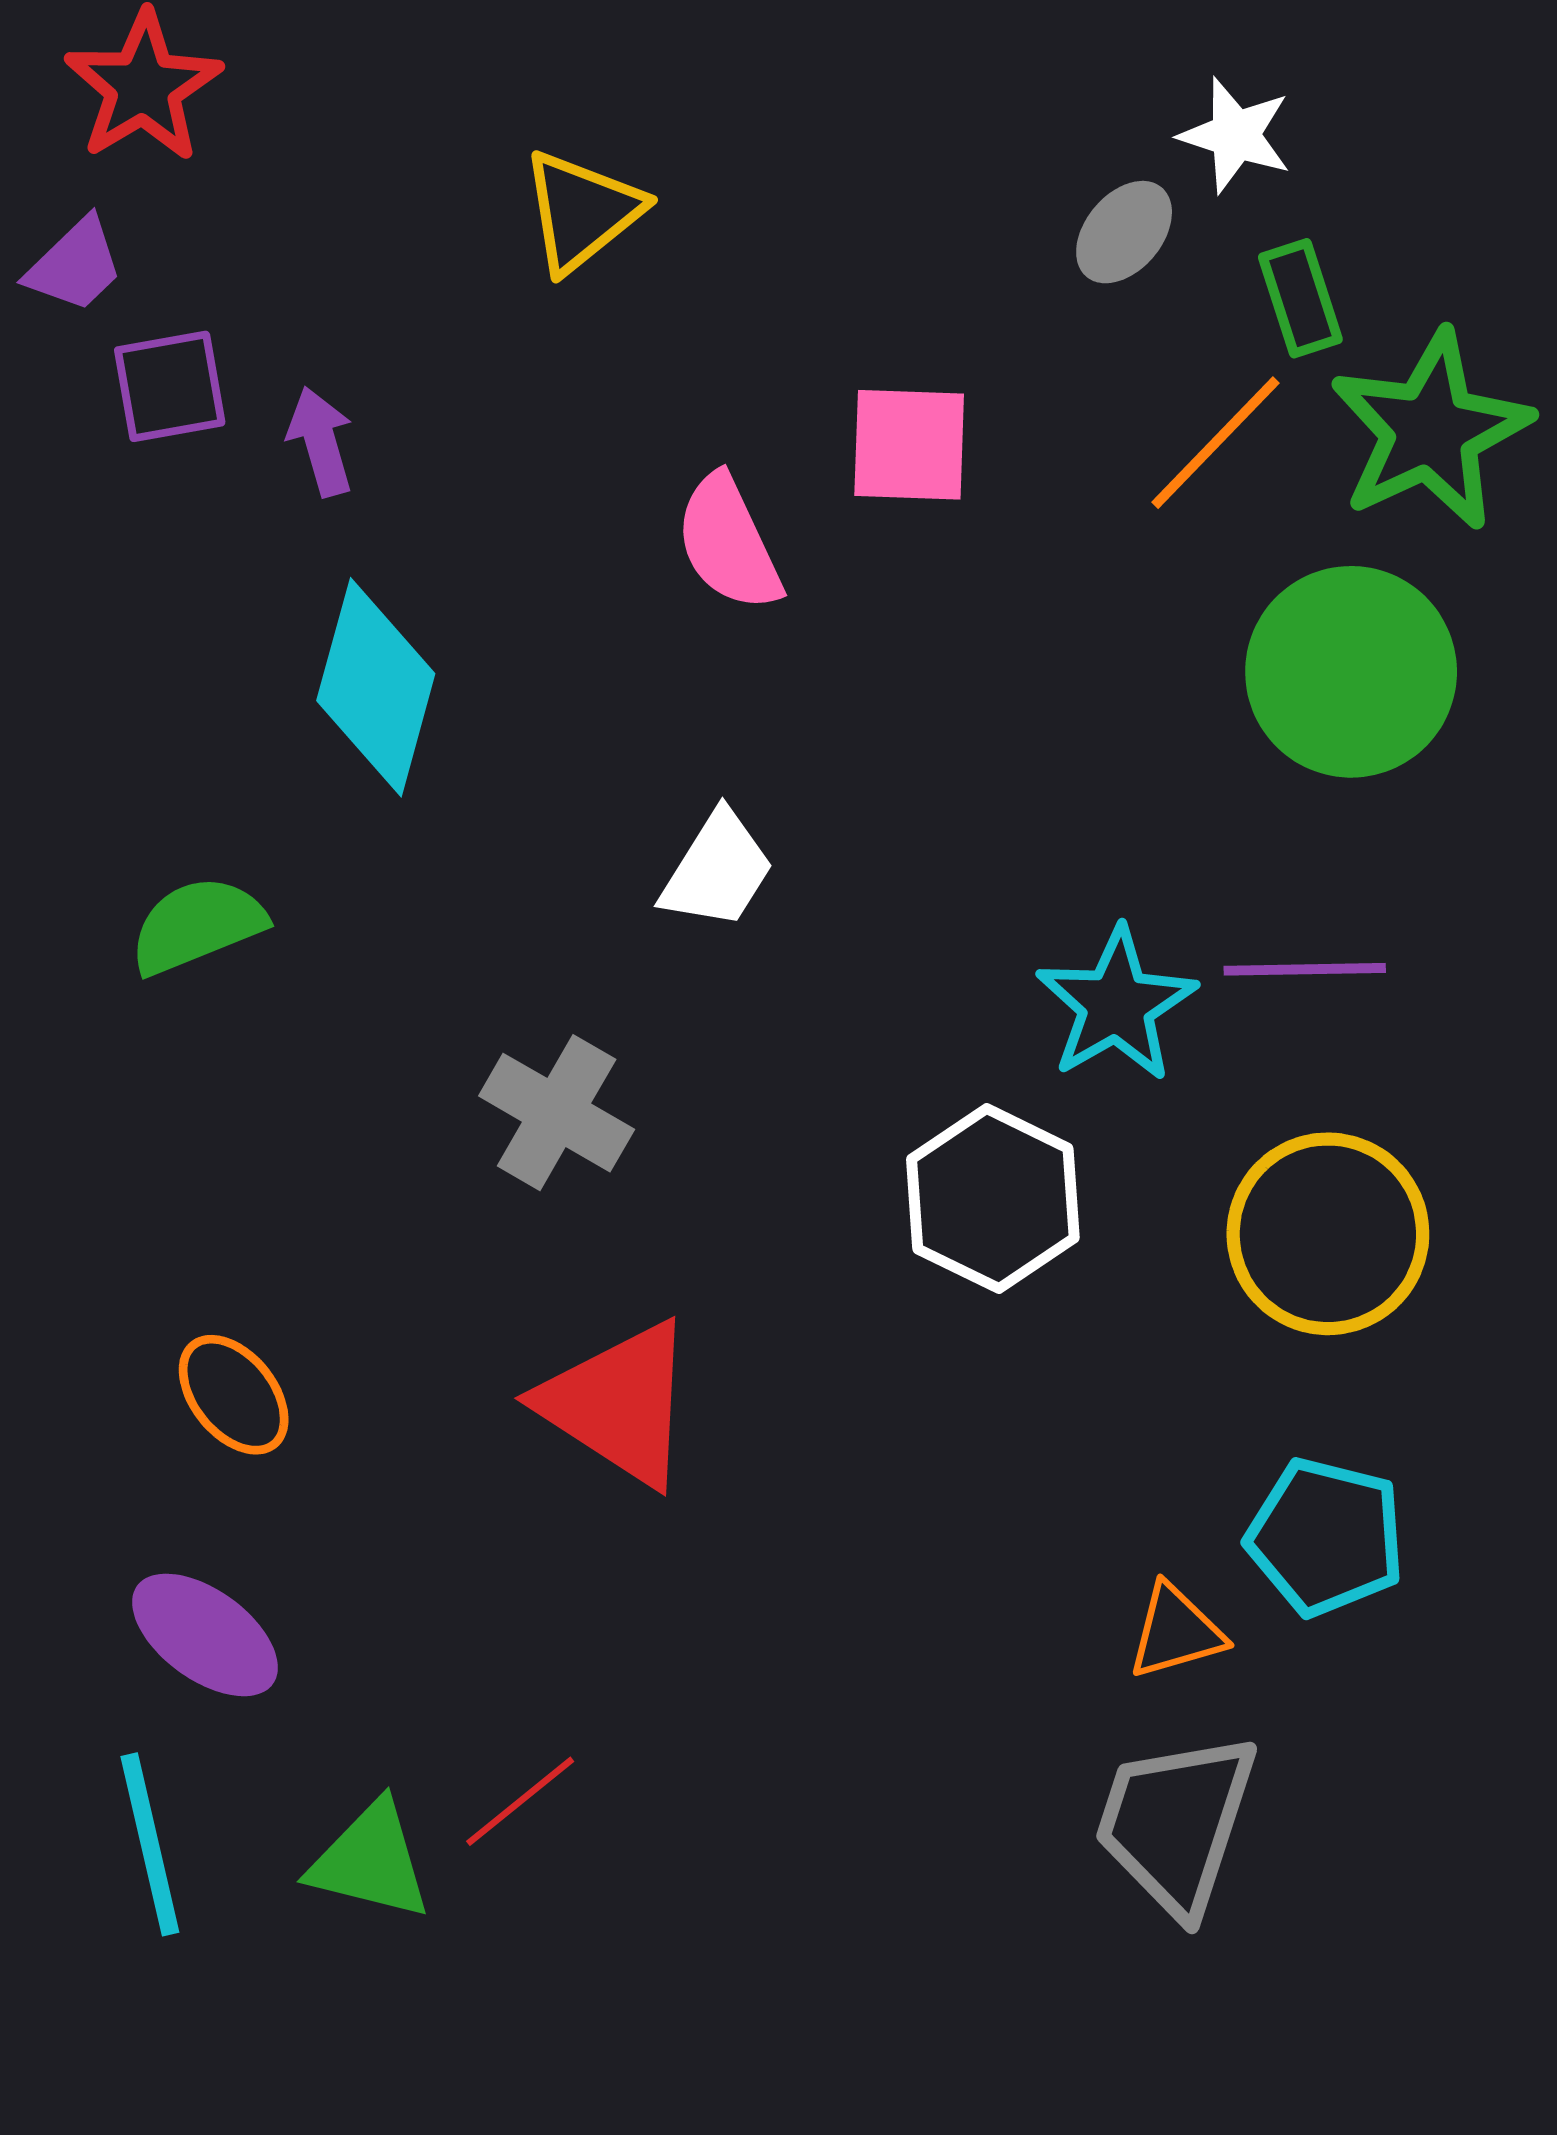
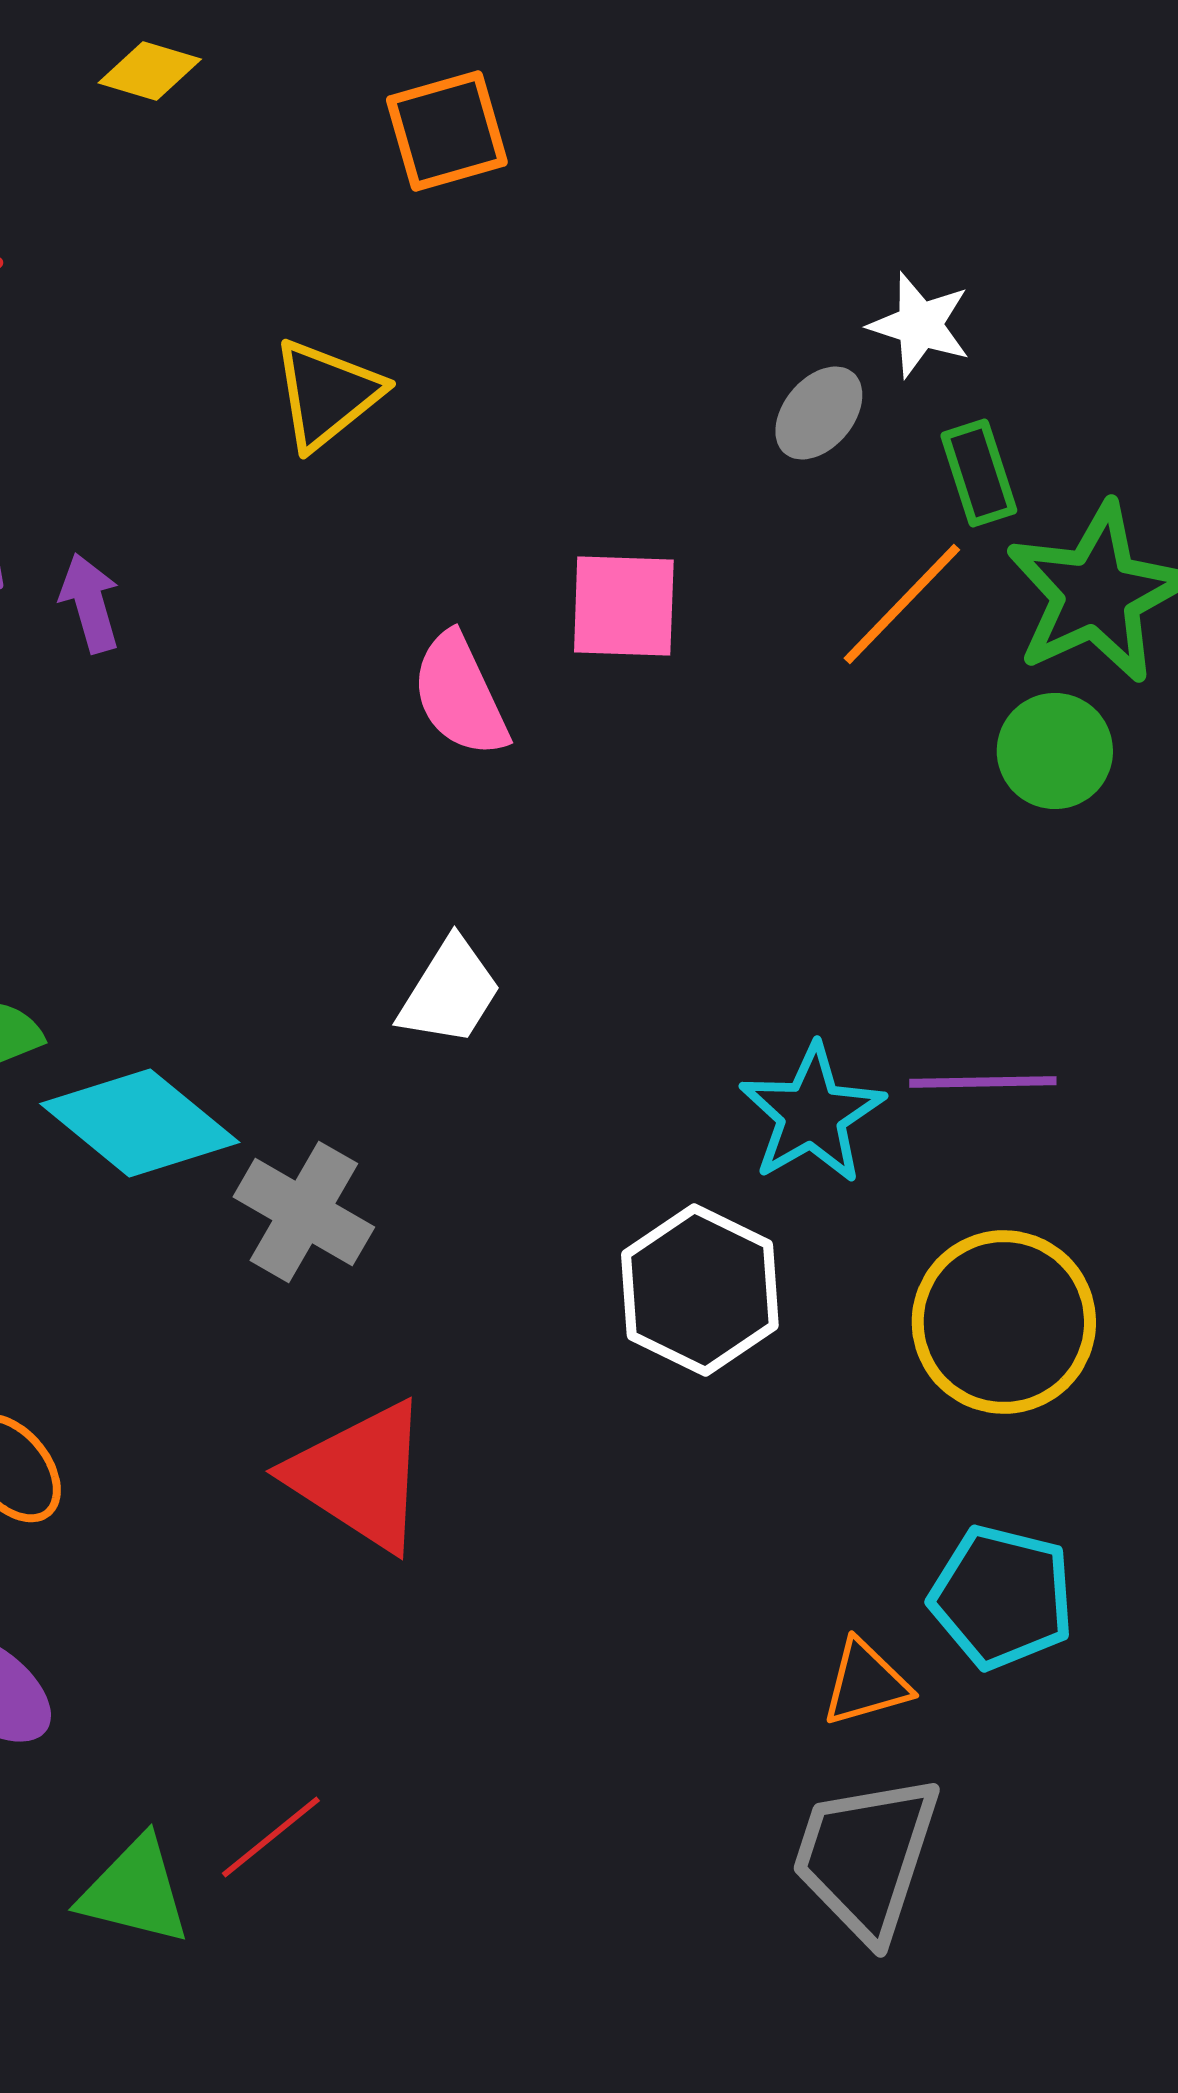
green circle: (1351, 672) -> (1055, 751), moved, size x0.6
cyan diamond: (376, 687) -> (140, 1123), moved, turned -66

